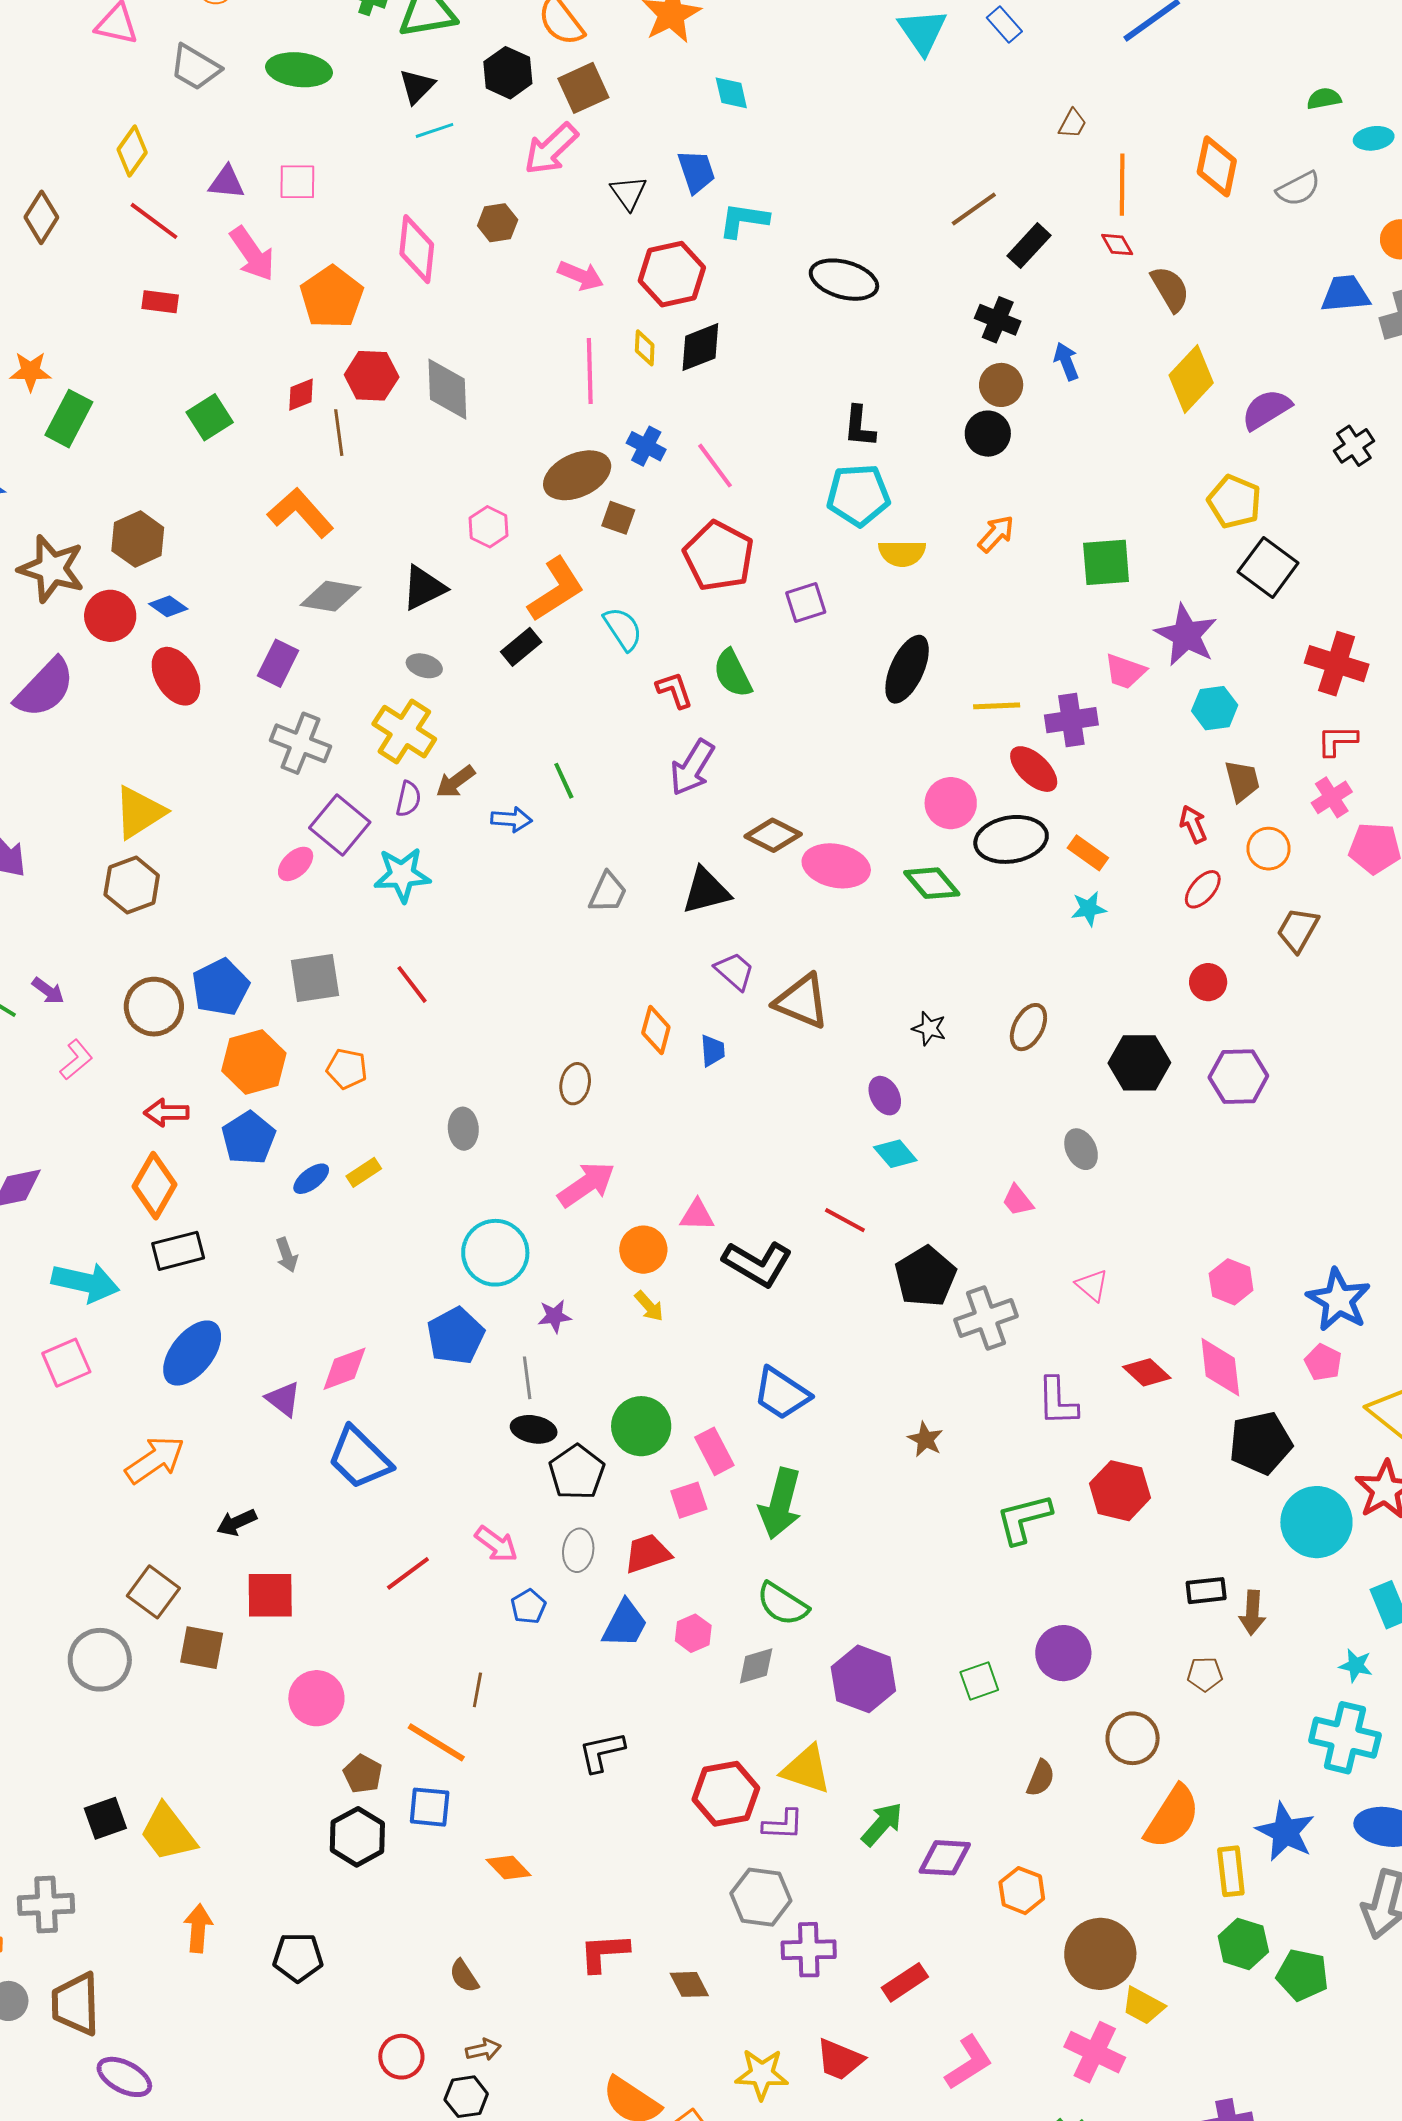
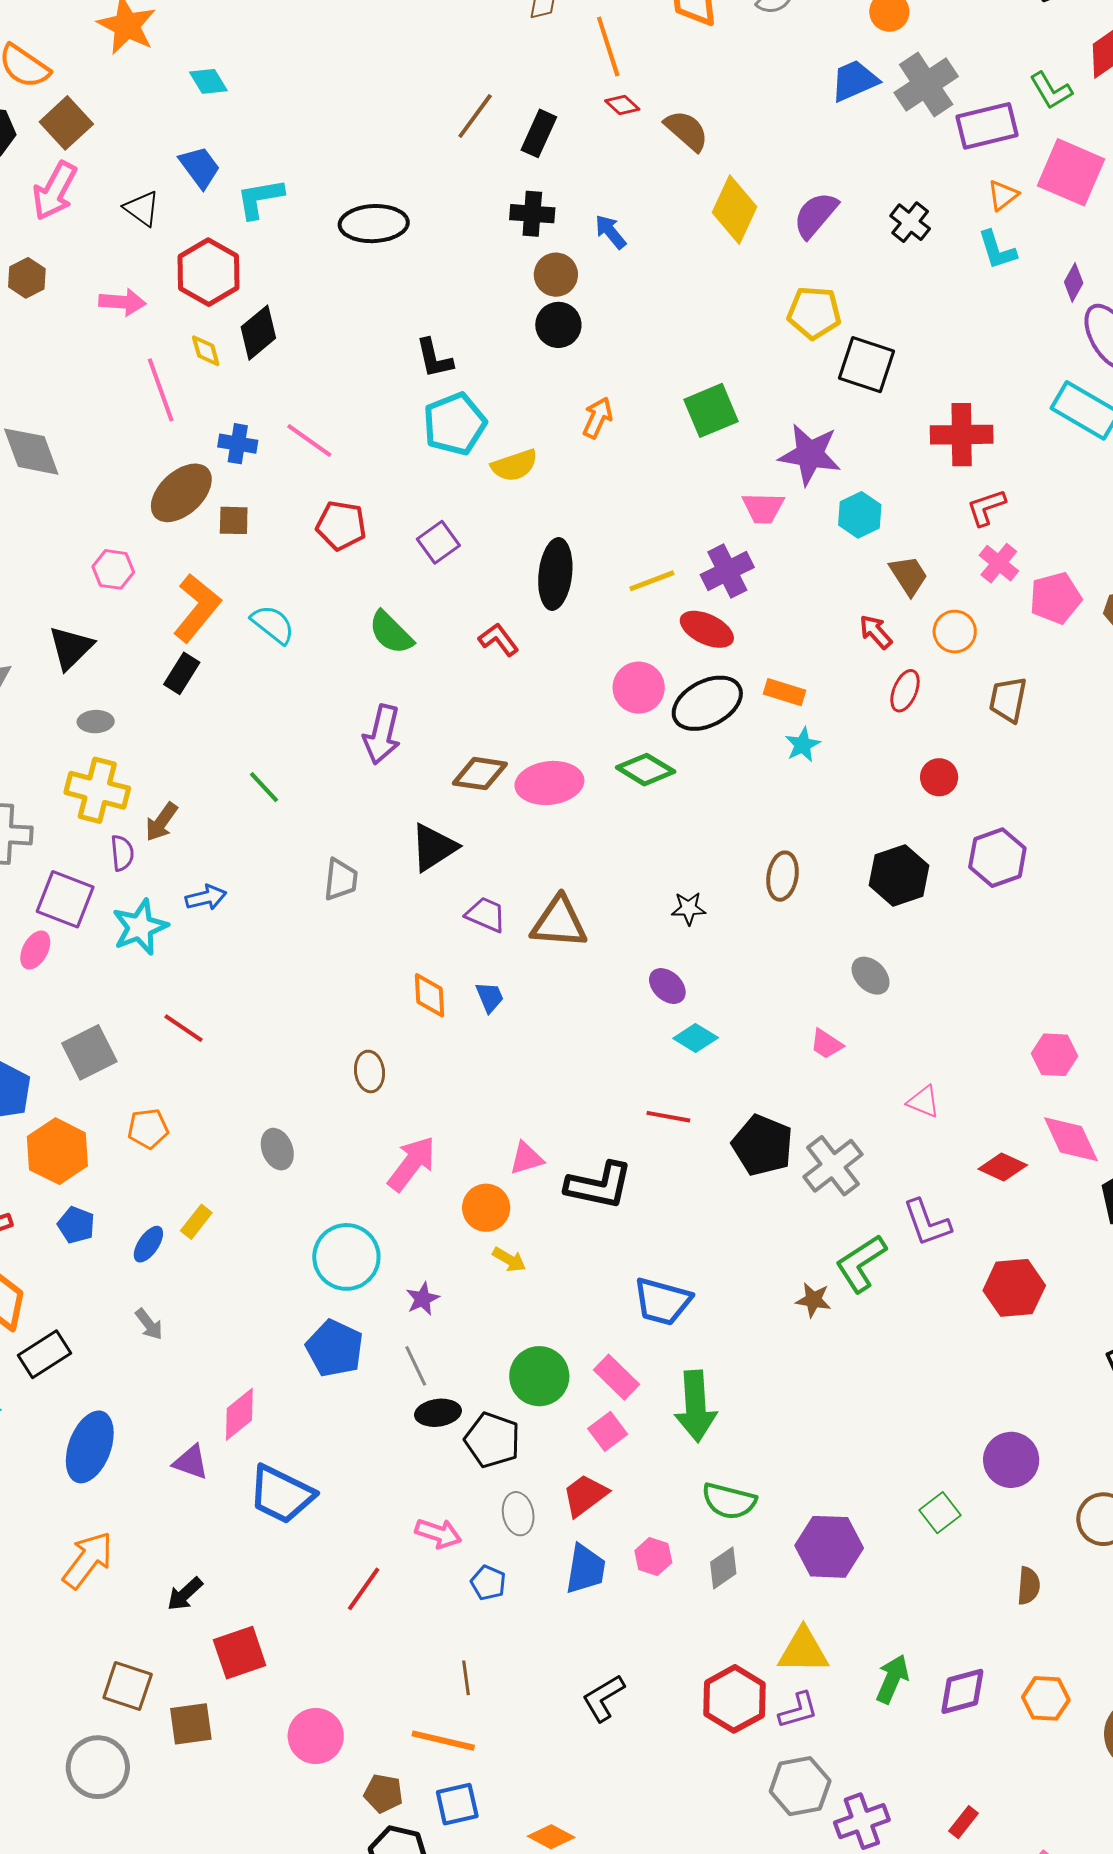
red pentagon: (719, 556) -> (341, 525), size x0.7
red L-shape: (674, 690) -> (499, 640), moved
blue arrow: (512, 819) -> (206, 898), moved
blue pentagon: (249, 1138) -> (76, 1225), size x0.7
green L-shape: (1024, 1519) -> (861, 1263), moved
red rectangle: (905, 1982) -> (963, 1822), size x0.7

